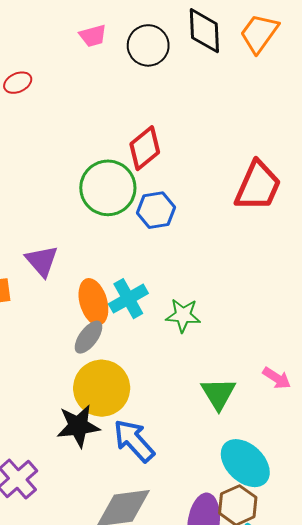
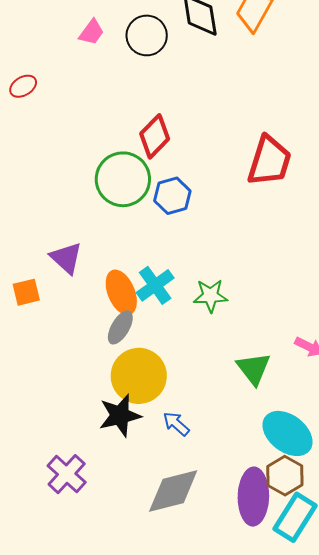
pink trapezoid: (93, 36) -> (92, 32), turned -32
blue arrow: (134, 441) -> (176, 424), size x0.6

